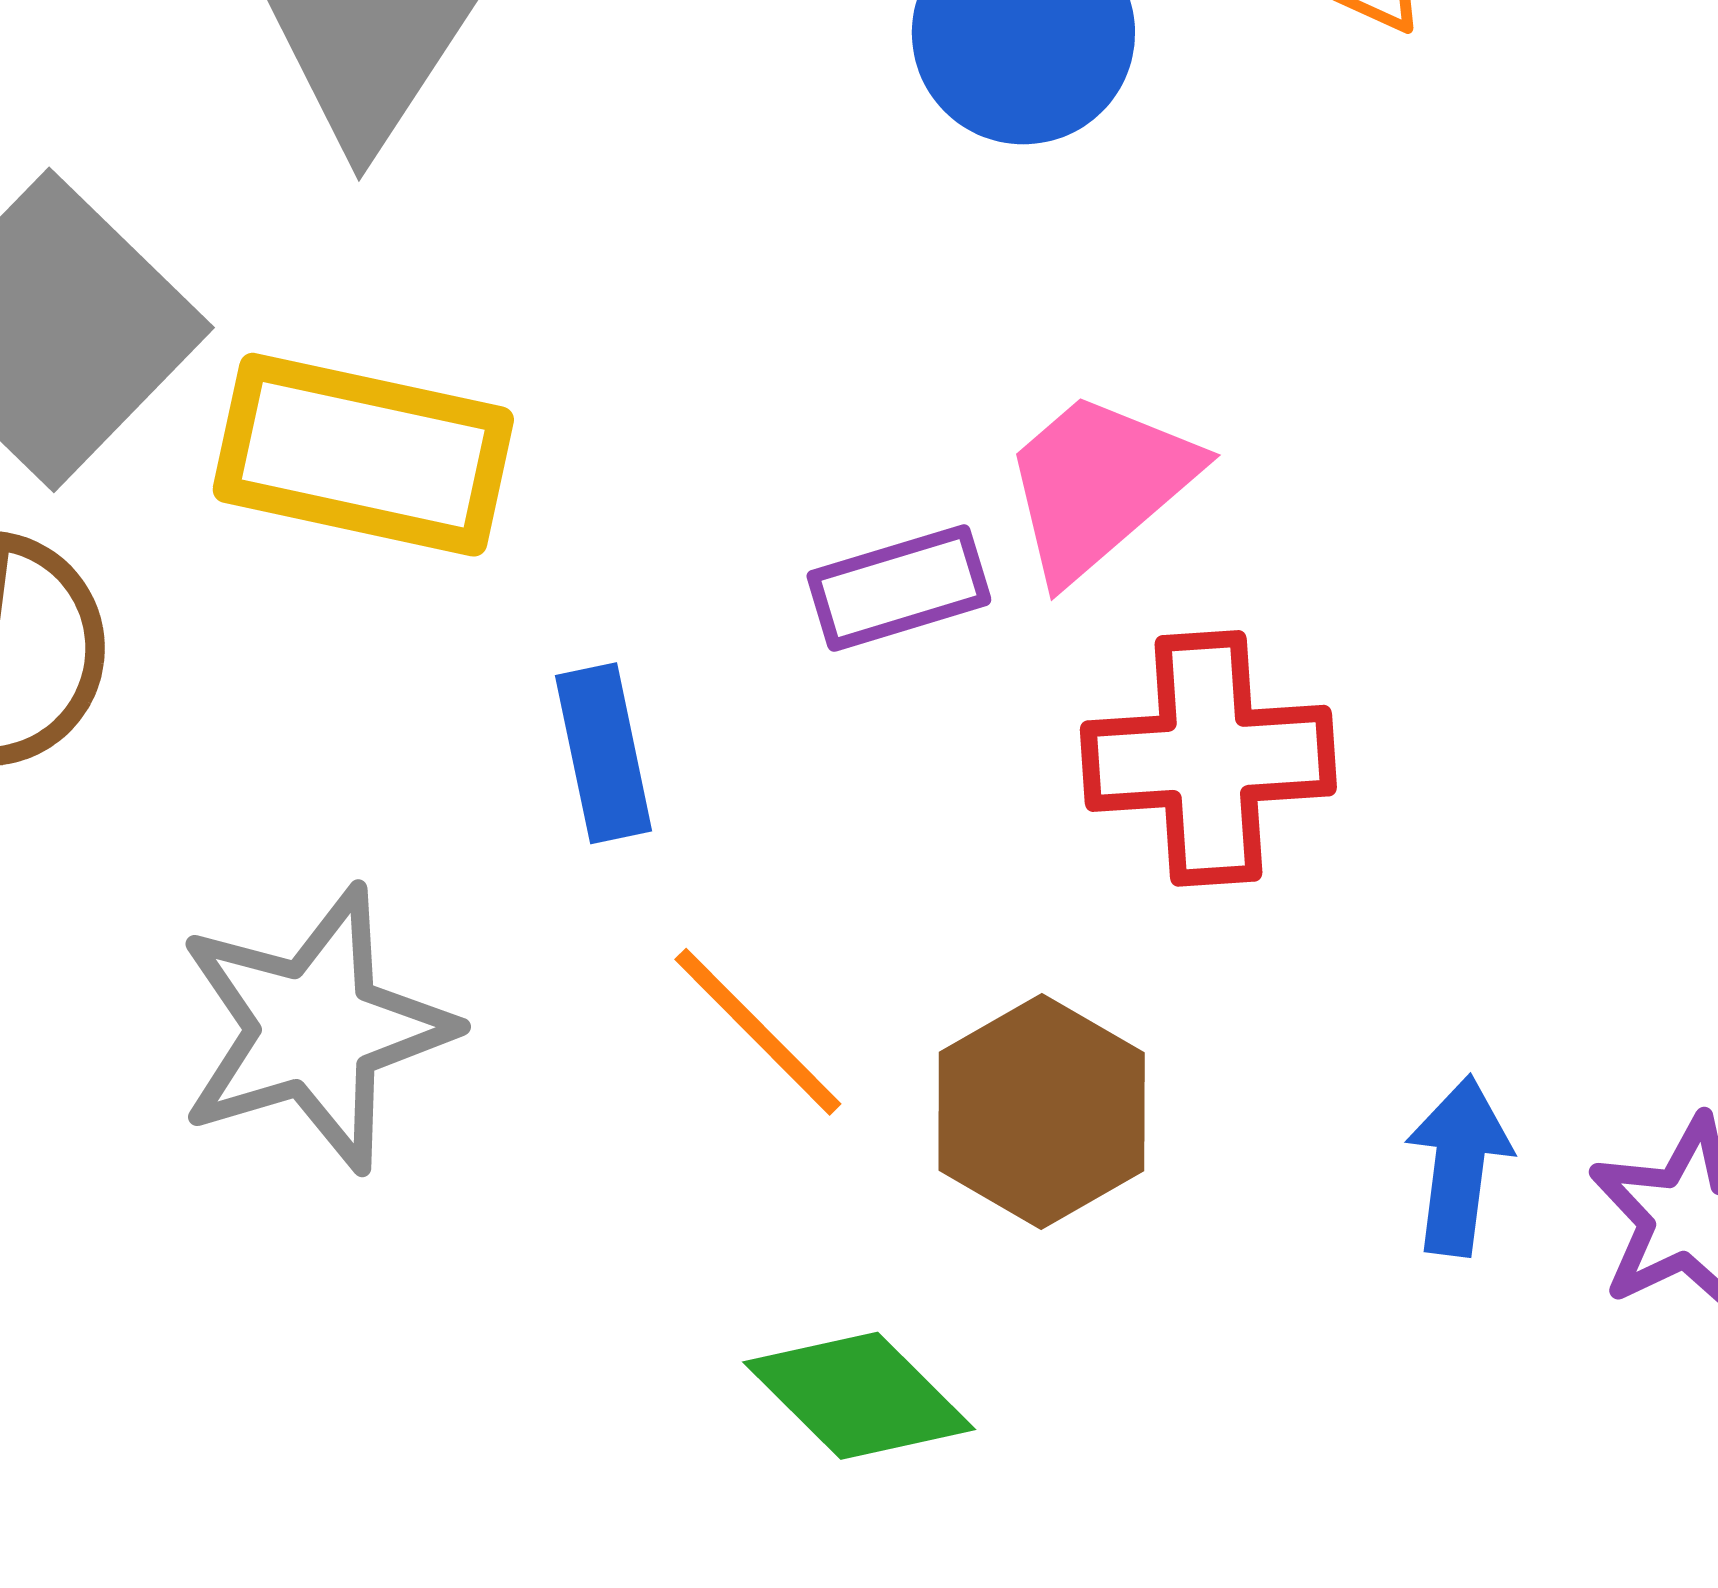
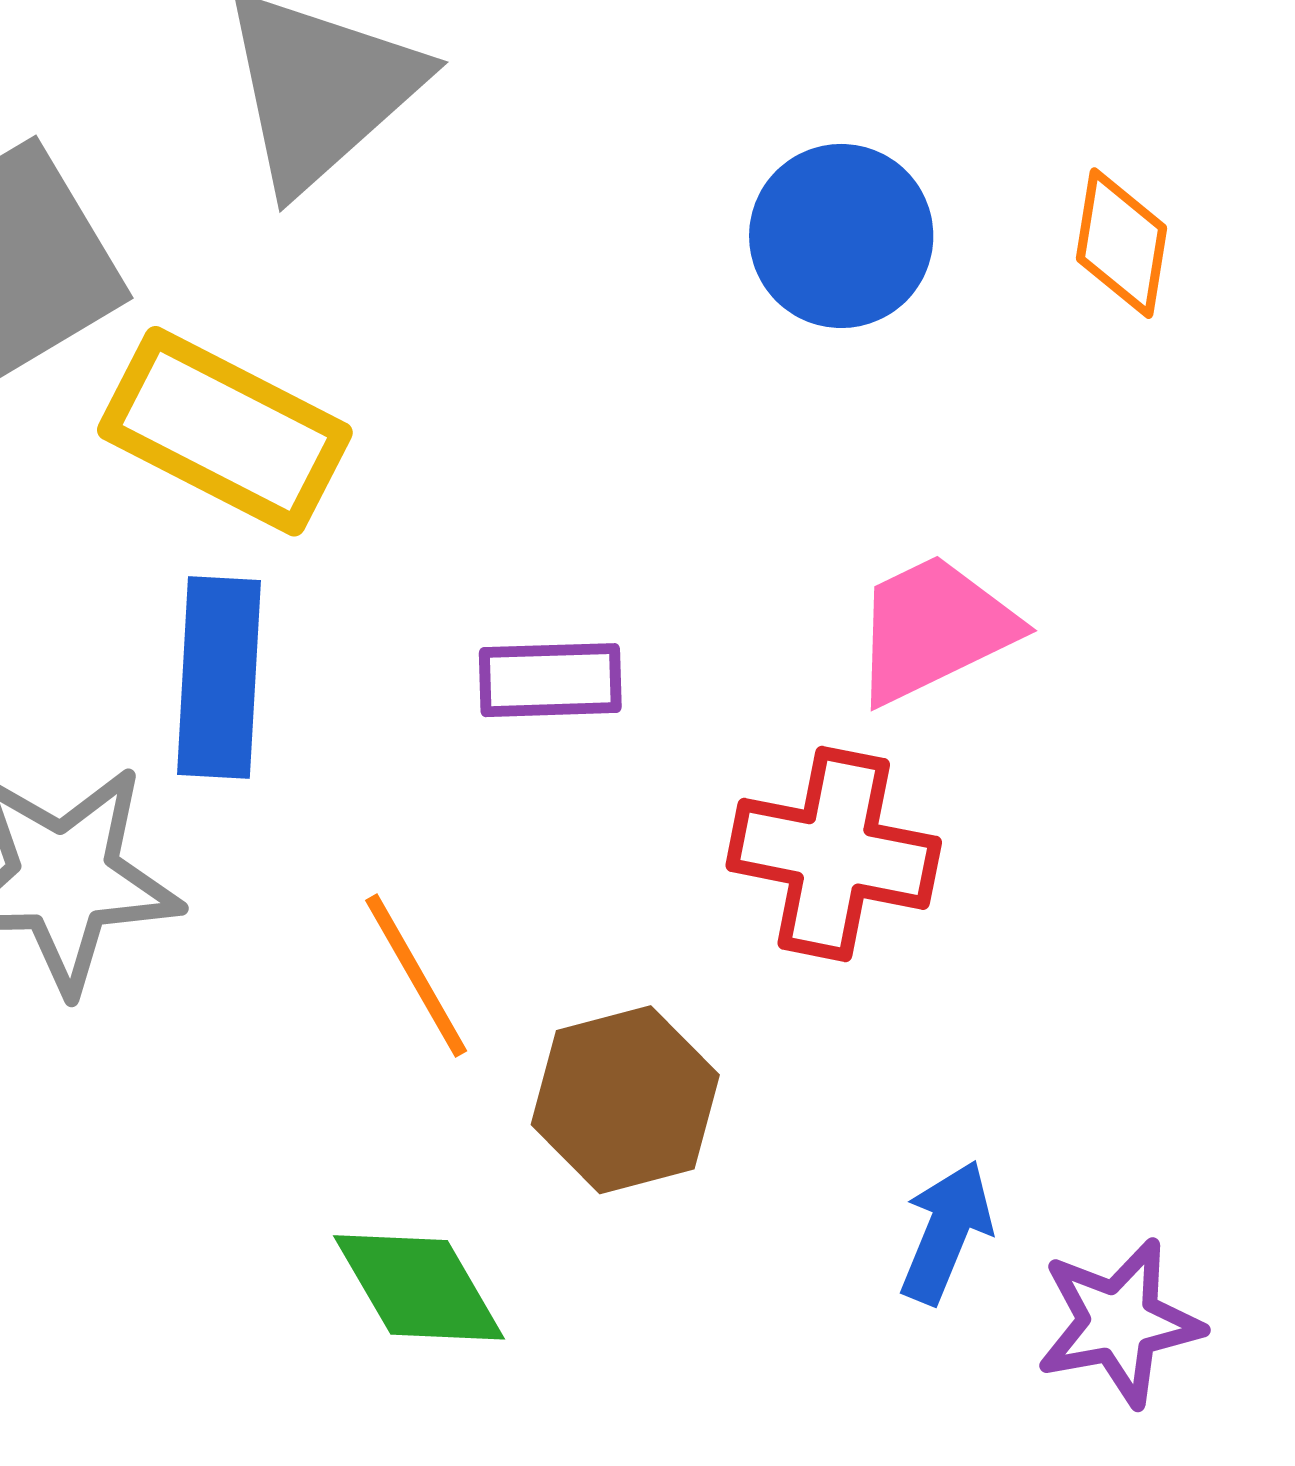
pink trapezoid: (1099, 485) -> (934, 629), moved
purple rectangle: (899, 588) -> (550, 680), moved
blue rectangle: (604, 753) -> (219, 677), moved, size x1.4

